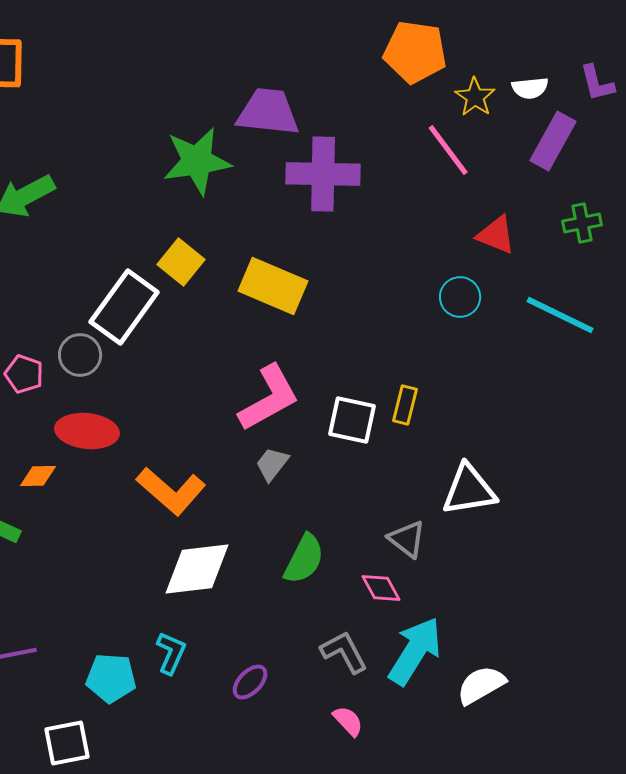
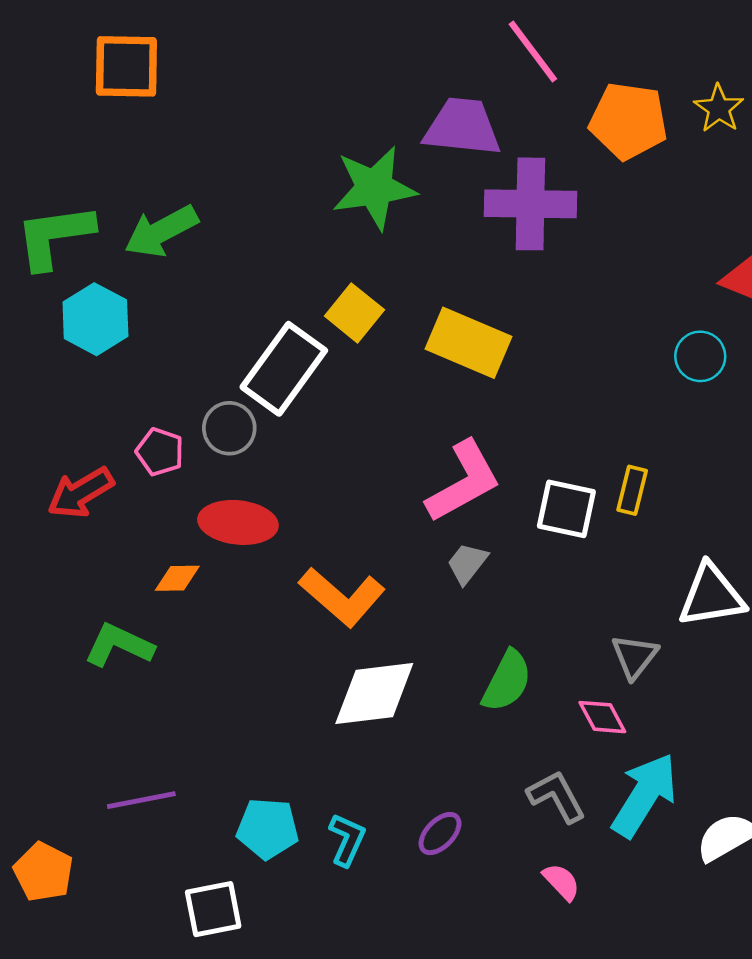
orange pentagon: (415, 52) -> (628, 121), moved
pink line: (448, 150) -> (533, 51), moved
gray triangle: (407, 539) -> (635, 656), turned 30
cyan L-shape: (171, 653) -> (347, 840), moved

